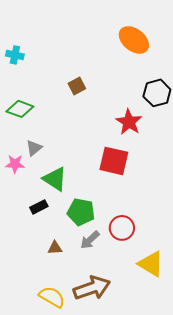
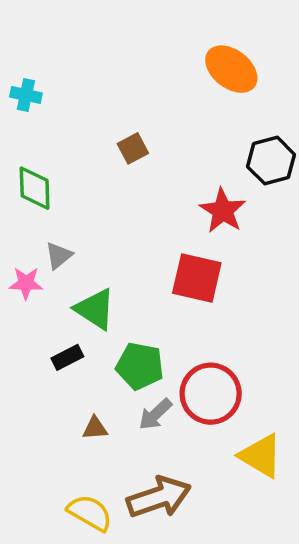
green diamond: (20, 109) -> (35, 188), turned 68
red circle: (122, 228) -> (211, 394), size x1.4

